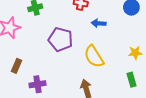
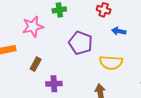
yellow semicircle: (94, 56) -> (111, 63), turned -60

